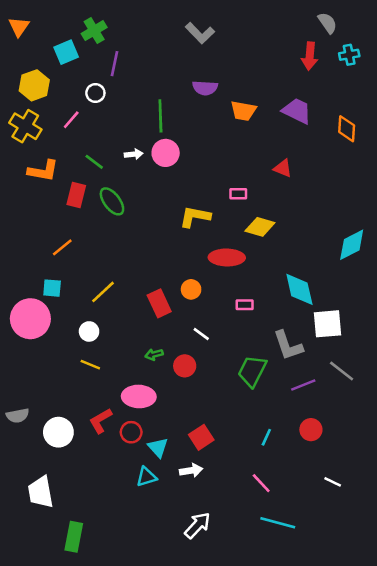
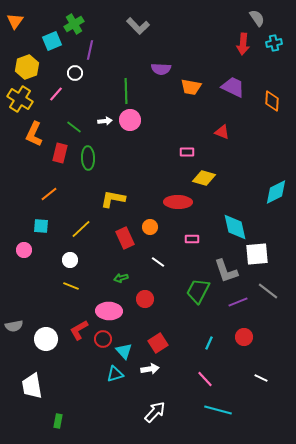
gray L-shape: (200, 33) -> (138, 26), moved
orange L-shape: (43, 171) -> (34, 134), turned 105
green ellipse: (112, 201) -> (88, 158), turned 35
yellow L-shape: (195, 217) -> (113, 199), moved
pink circle: (30, 319) -> (24, 250), size x0.5
red circle: (185, 366) -> (145, 299), moved
green rectangle: (74, 537) -> (58, 421), size x0.6

